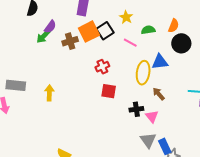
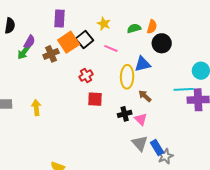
green semicircle: (148, 30) -> (134, 28), moved

